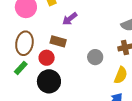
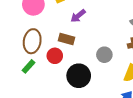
black circle: (49, 81) -> (79, 76), moved

